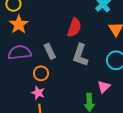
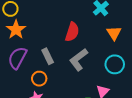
purple semicircle: (20, 52) -> (17, 58), turned -55
gray L-shape: (80, 55) -> (79, 60), turned 35

